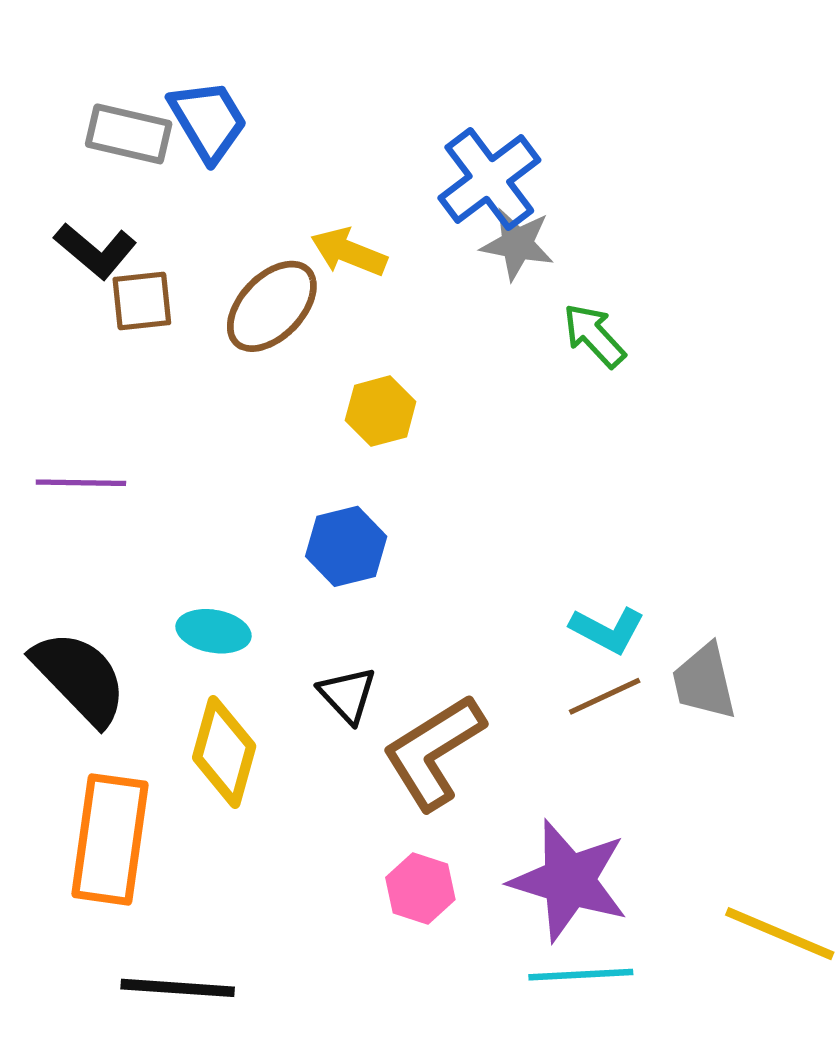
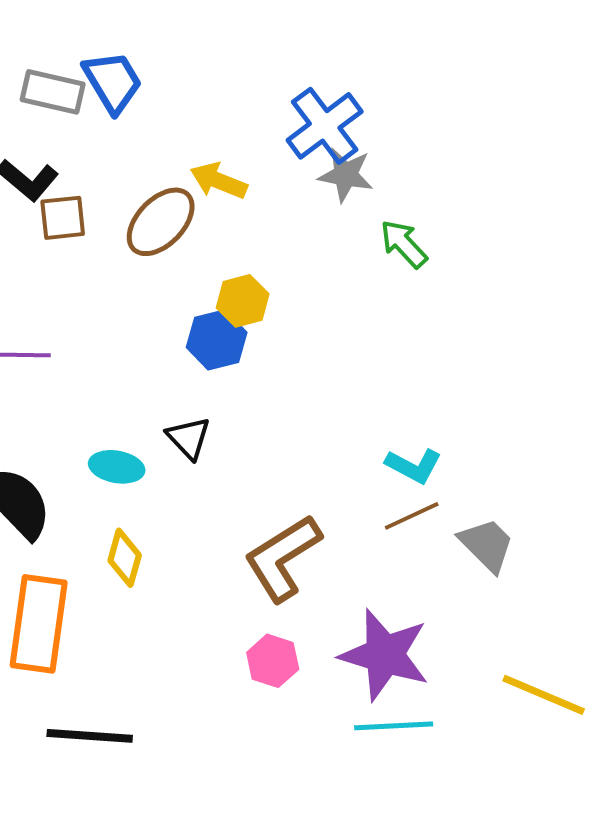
blue hexagon: (346, 546) -> (217, 340), moved
gray trapezoid: (704, 682) -> (487, 545), moved, turned 148
black triangle: (347, 695) -> (189, 438), moved
yellow diamond: (224, 752) -> (125, 558), size x0.7

